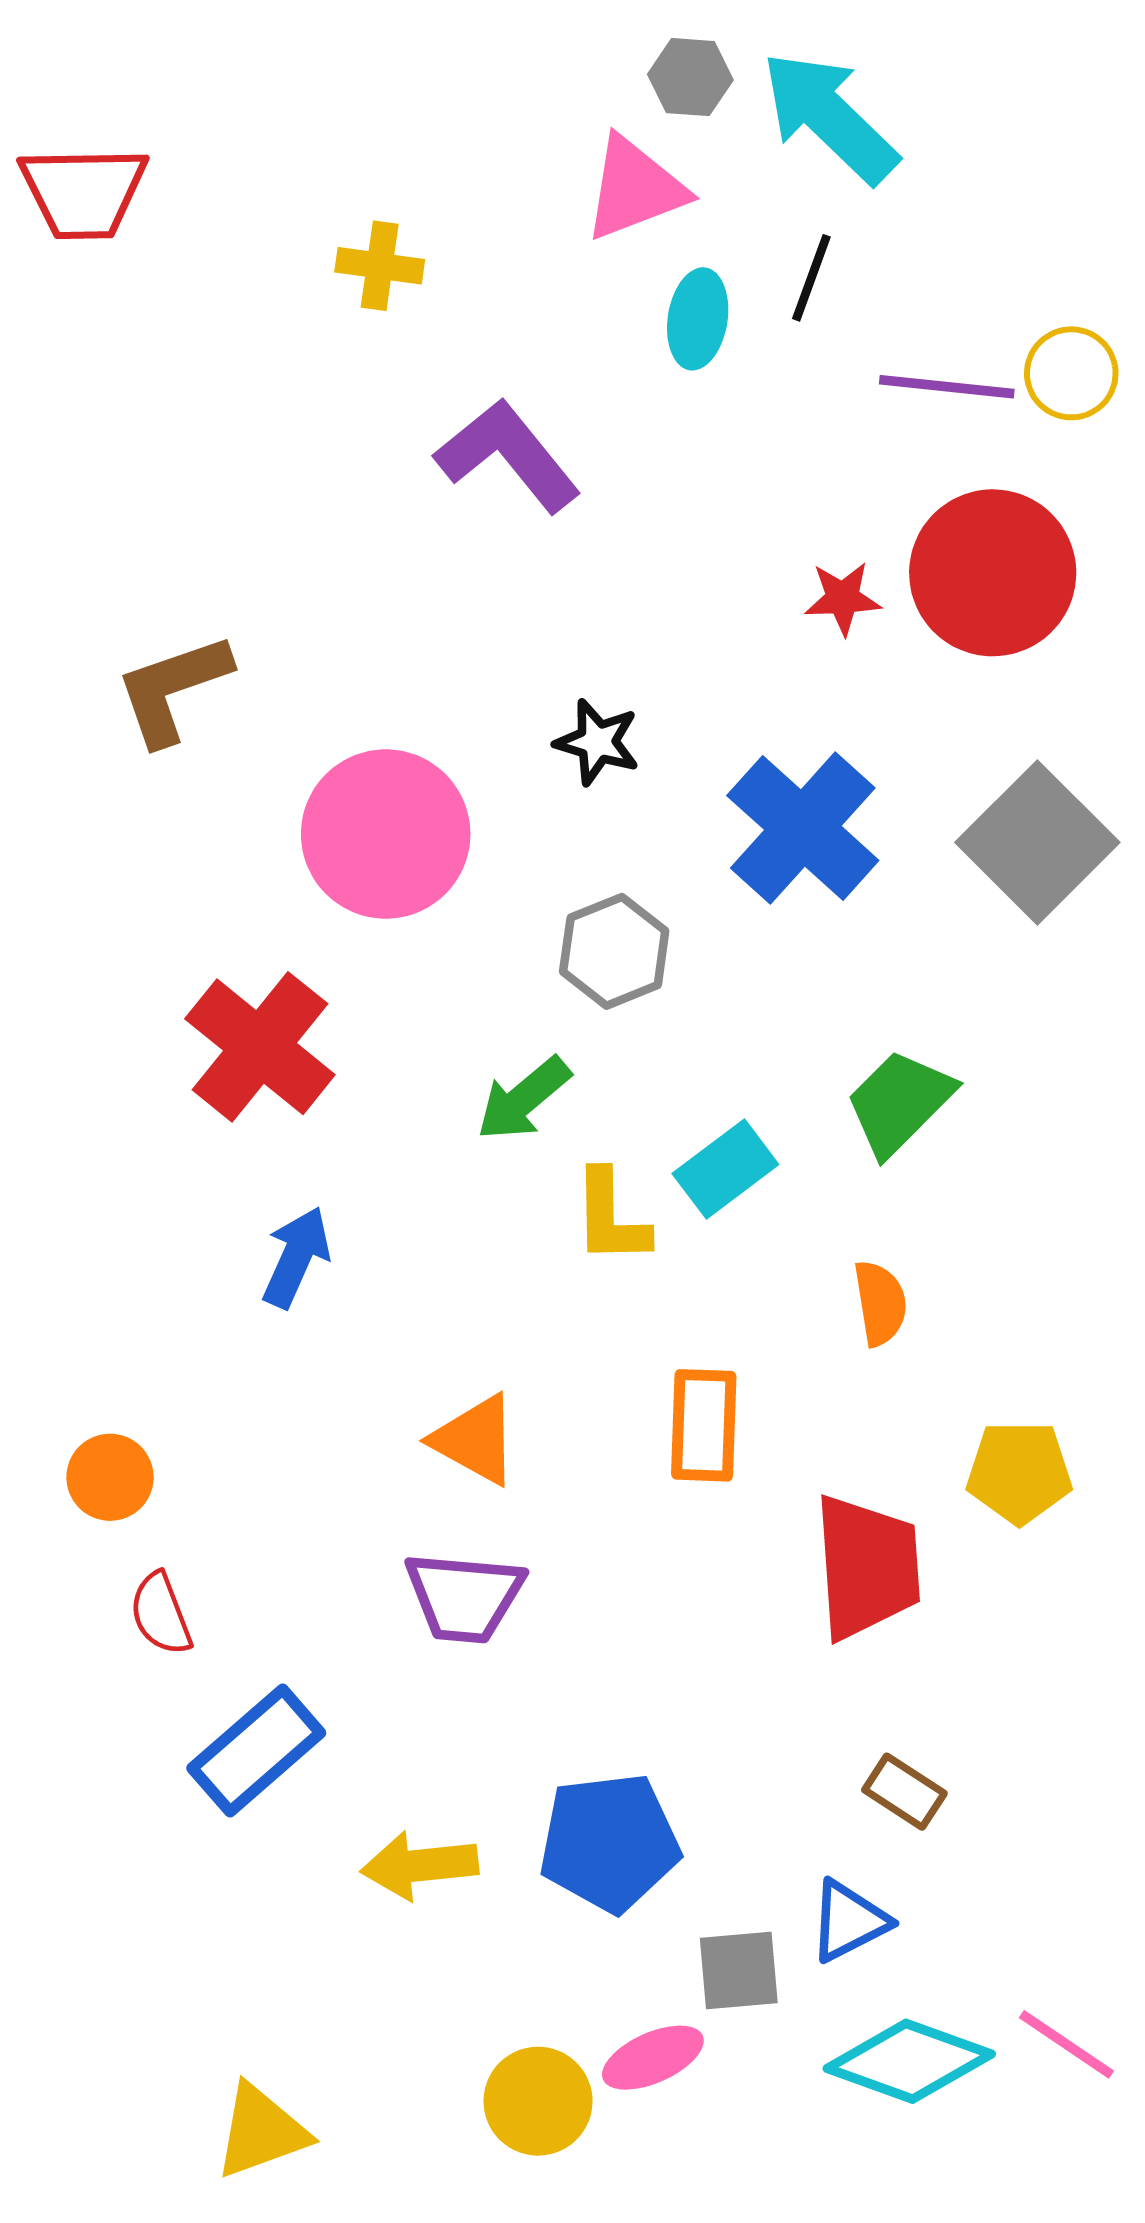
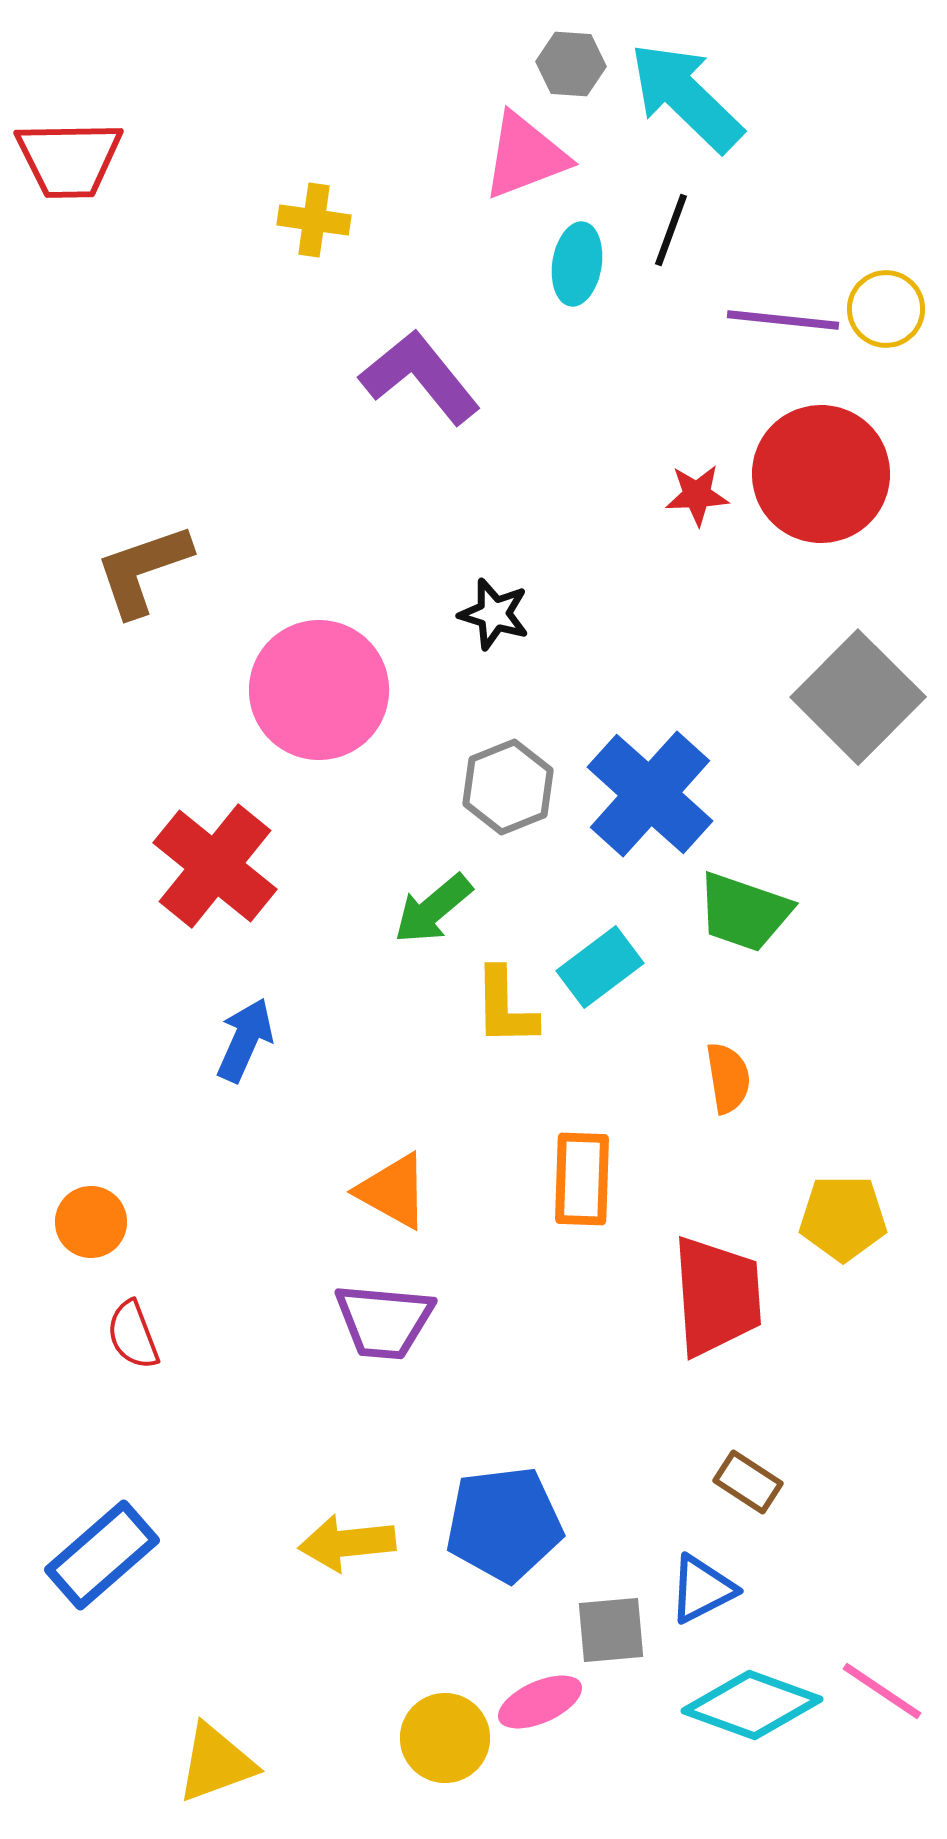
blue cross: (803, 828) -> (650, 794), moved
green trapezoid: (900, 1102) -> (744, 912), turned -116
blue rectangle: (256, 1751) -> (102, 1555), moved

